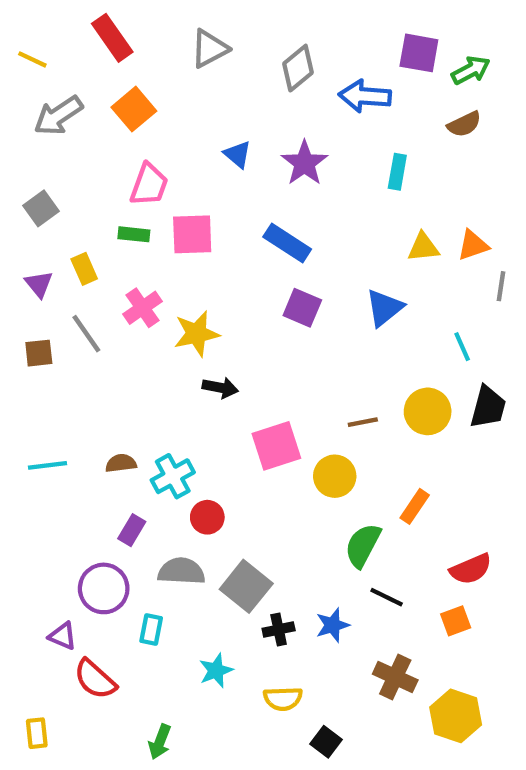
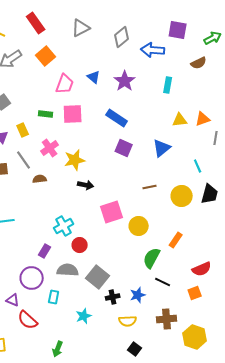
green arrow: (471, 70) -> (213, 38), moved
pink trapezoid: (149, 185) -> (65, 84), moved
brown line: (363, 422) -> (150, 187), moved
brown semicircle: (121, 463) -> (40, 179), moved
brown cross: (395, 677) -> (167, 319), turned -30
yellow semicircle: (283, 699) -> (128, 321), moved

